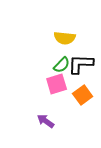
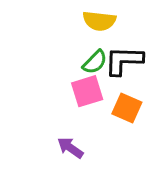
orange square: (83, 95) -> (127, 108), turned -30

